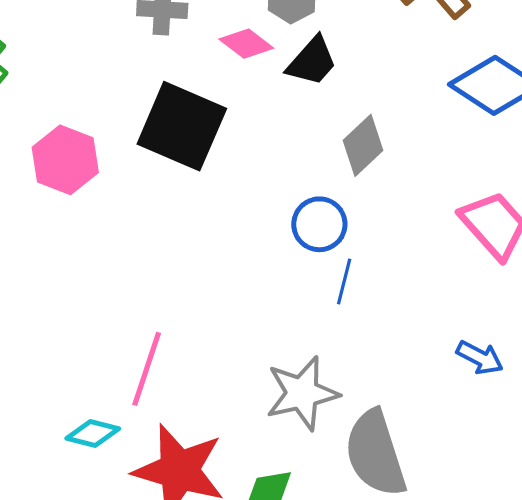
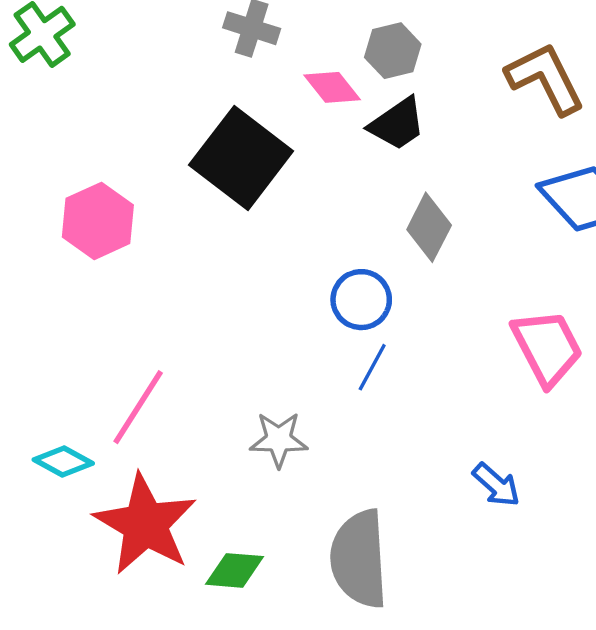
gray diamond: (363, 145) -> (429, 227), turned -34
pink hexagon: (65, 160) -> (98, 221), moved
gray star: (302, 393) -> (279, 440), moved, size x0.7

